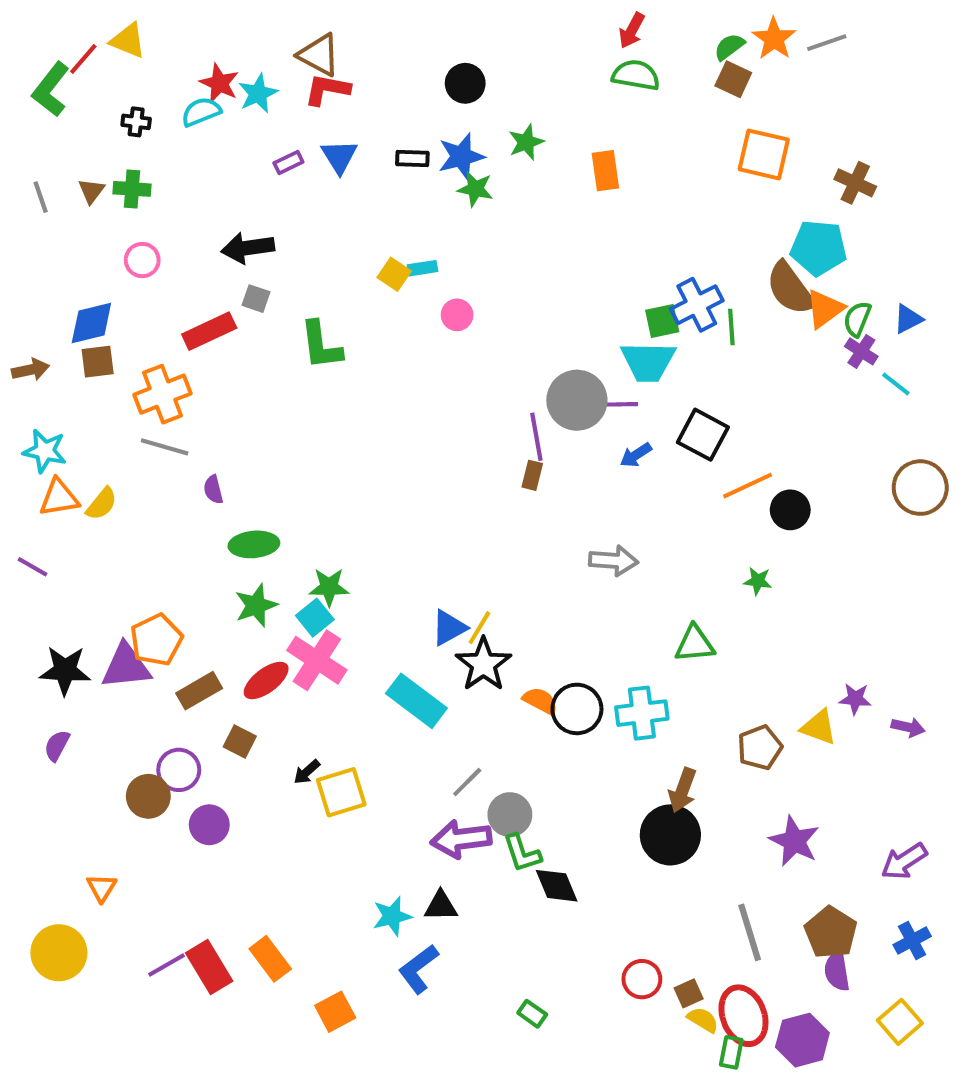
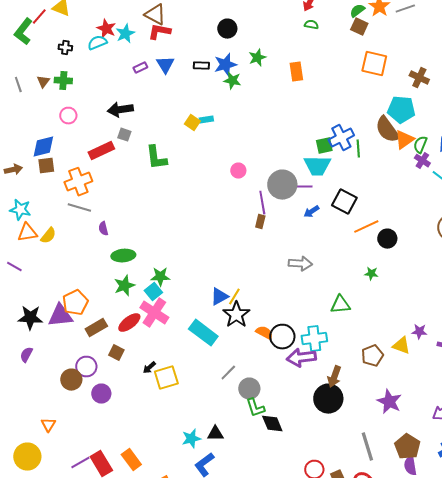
green semicircle: (636, 75) -> (311, 25), size x0.6
pink circle: (457, 315) -> (238, 171), moved
purple arrow: (461, 839) -> (301, 358), moved

